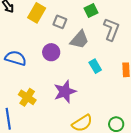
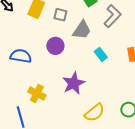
gray L-shape: (111, 29) -> (113, 16), turned 30

